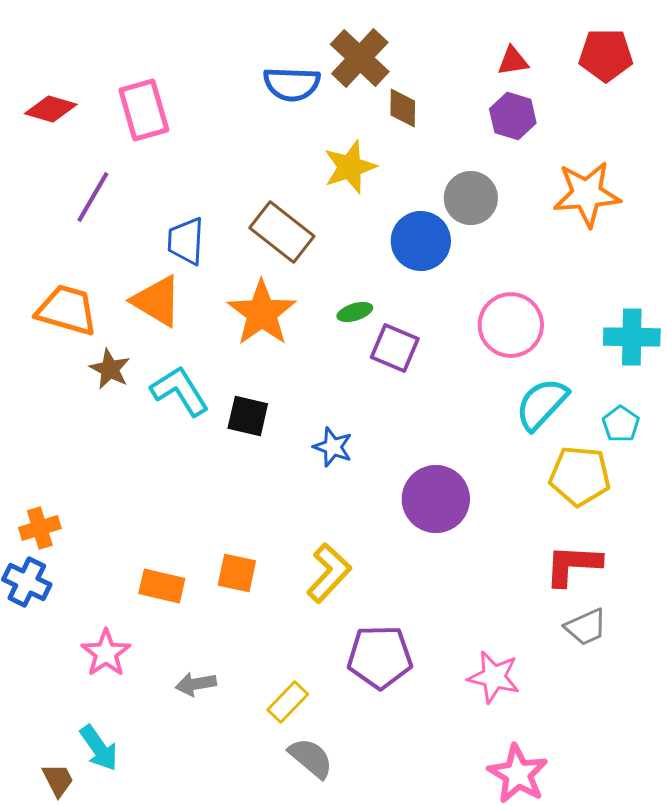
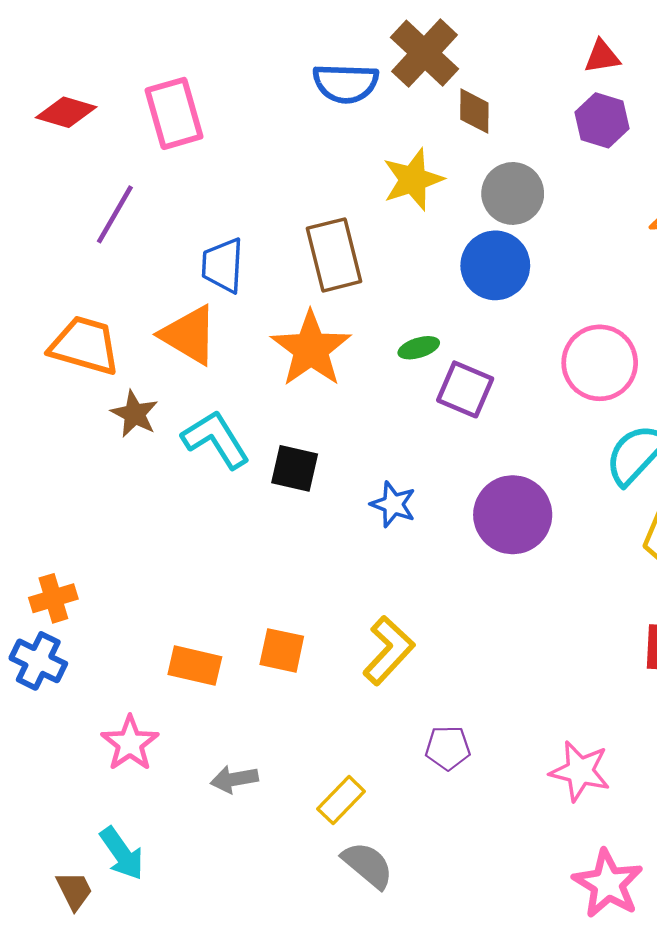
gray circle: (471, 198) -> (513, 193), moved
brown rectangle: (282, 232) -> (334, 255), turned 38
purple circle: (436, 499) -> (513, 515), moved
purple pentagon: (380, 657) -> (448, 748), size x0.6

